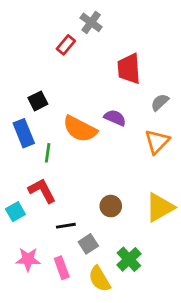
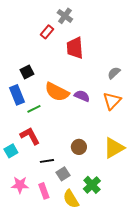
red trapezoid: (129, 69) -> (75, 48), moved
purple semicircle: (115, 118) -> (82, 96), moved
green line: (48, 153) -> (34, 109), turned 56

